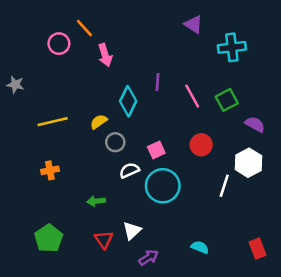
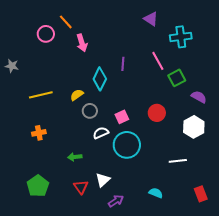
pink line: (192, 96) -> (158, 61), moved
white line: (224, 186) -> (178, 161), moved, turned 66

